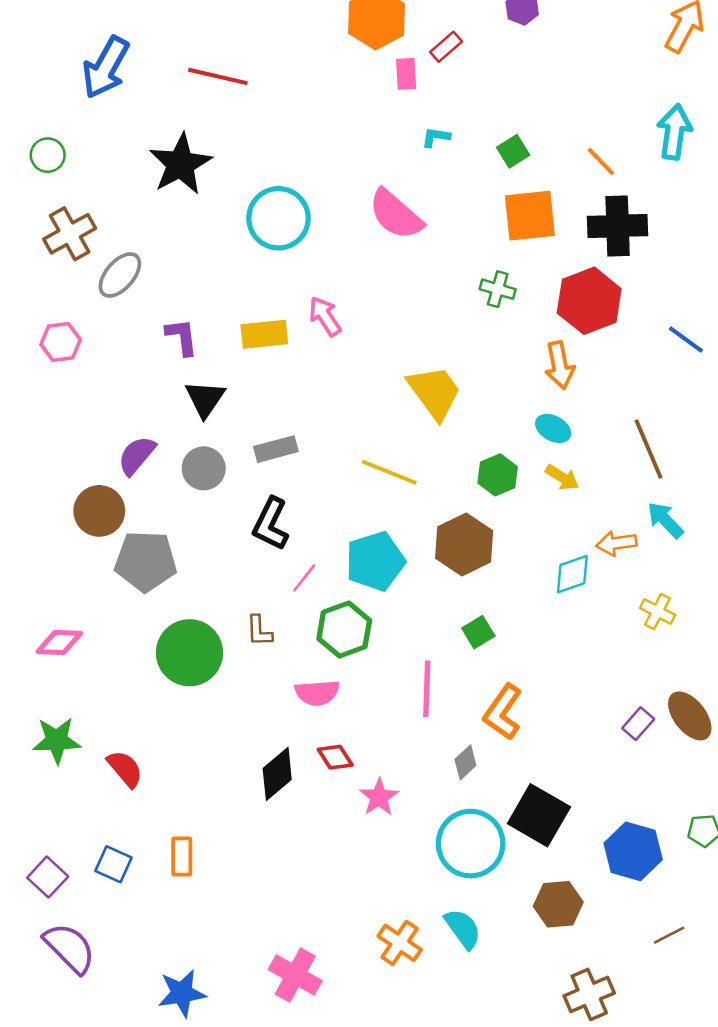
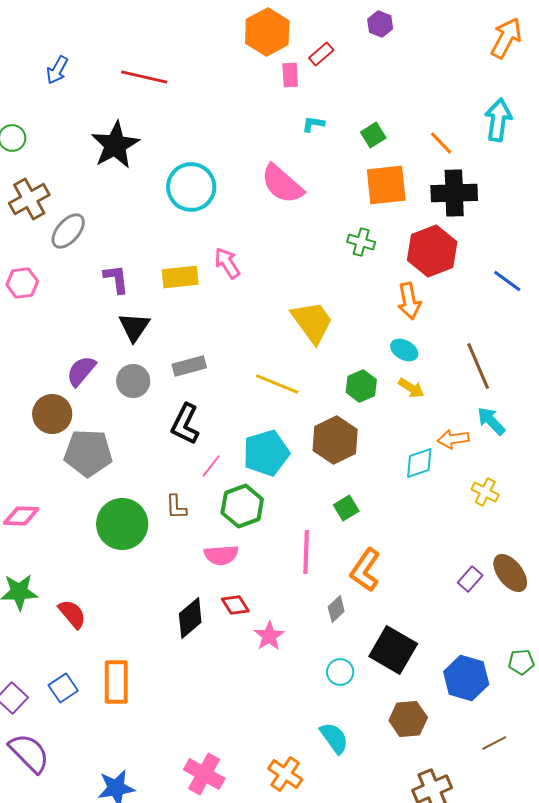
blue arrow: (106, 67) -> (57, 70), size x0.6
cyan circle: (471, 844) -> (340, 672), size x0.5
orange rectangle: (182, 856) -> (116, 682), size x1.4
blue square: (113, 864) -> (63, 688), turned 32
orange cross: (400, 943) -> (285, 774), moved

